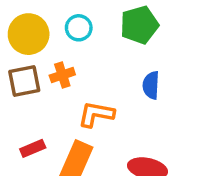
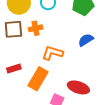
blue semicircle: (151, 85) -> (86, 40), turned 49

